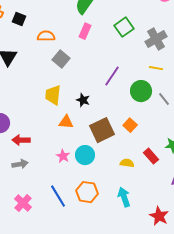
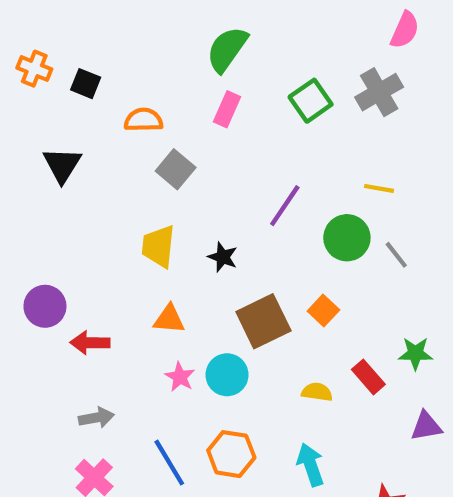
gray cross: (156, 39) -> (379, 92), moved
orange triangle: (66, 122) -> (169, 319), moved
gray arrow: (20, 164) -> (96, 418), moved

